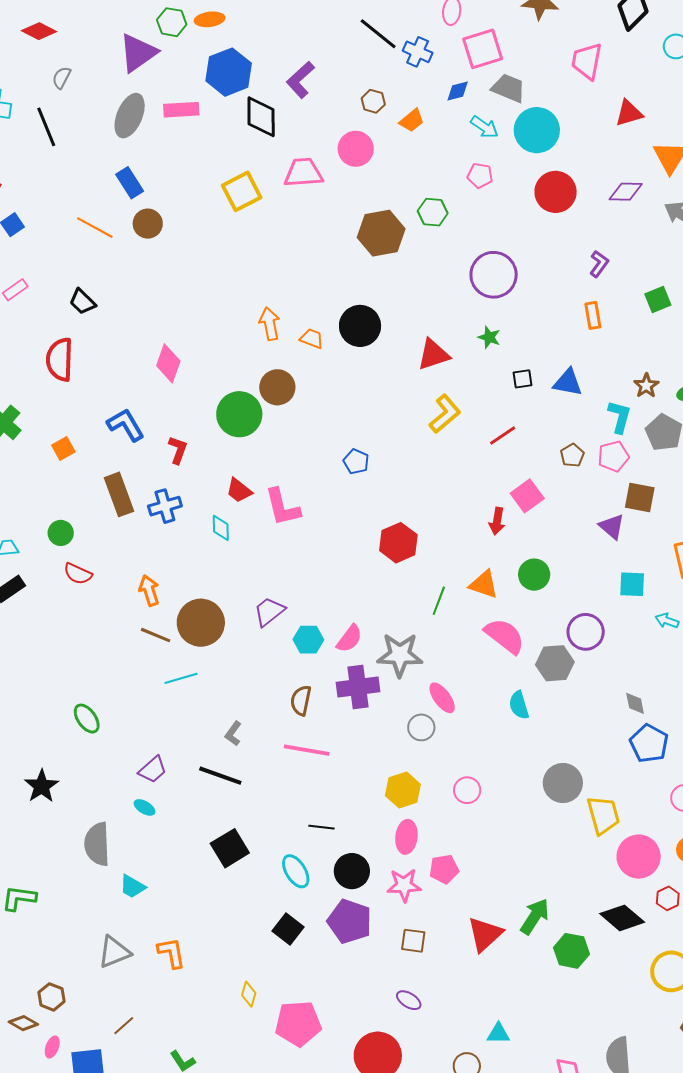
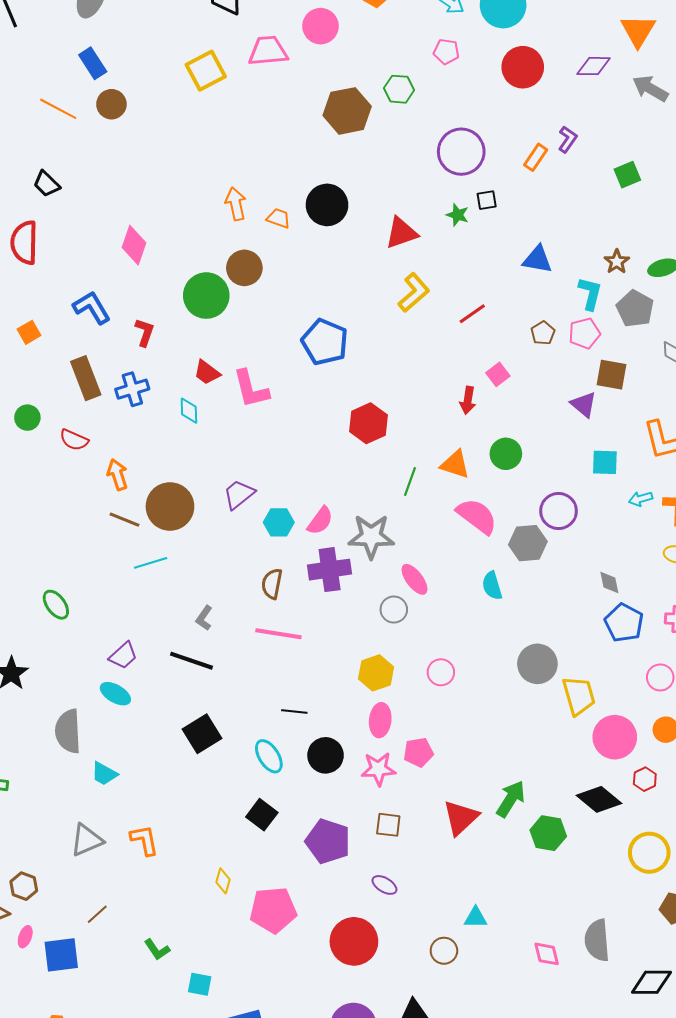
orange rectangle: (593, 315) -> (536, 157), moved, turned 44
black square: (522, 379) -> (487, 200), moved
blue pentagon: (356, 462) -> (325, 342), size x1.8
pink square: (527, 496) -> (498, 374), size x0.7
red semicircle: (78, 574) -> (74, 440), moved
cyan arrow: (667, 621) -> (641, 499), turned -35
cyan ellipse: (144, 807) -> (115, 694), size x1.4
purple pentagon: (350, 921) -> (328, 841), moved

